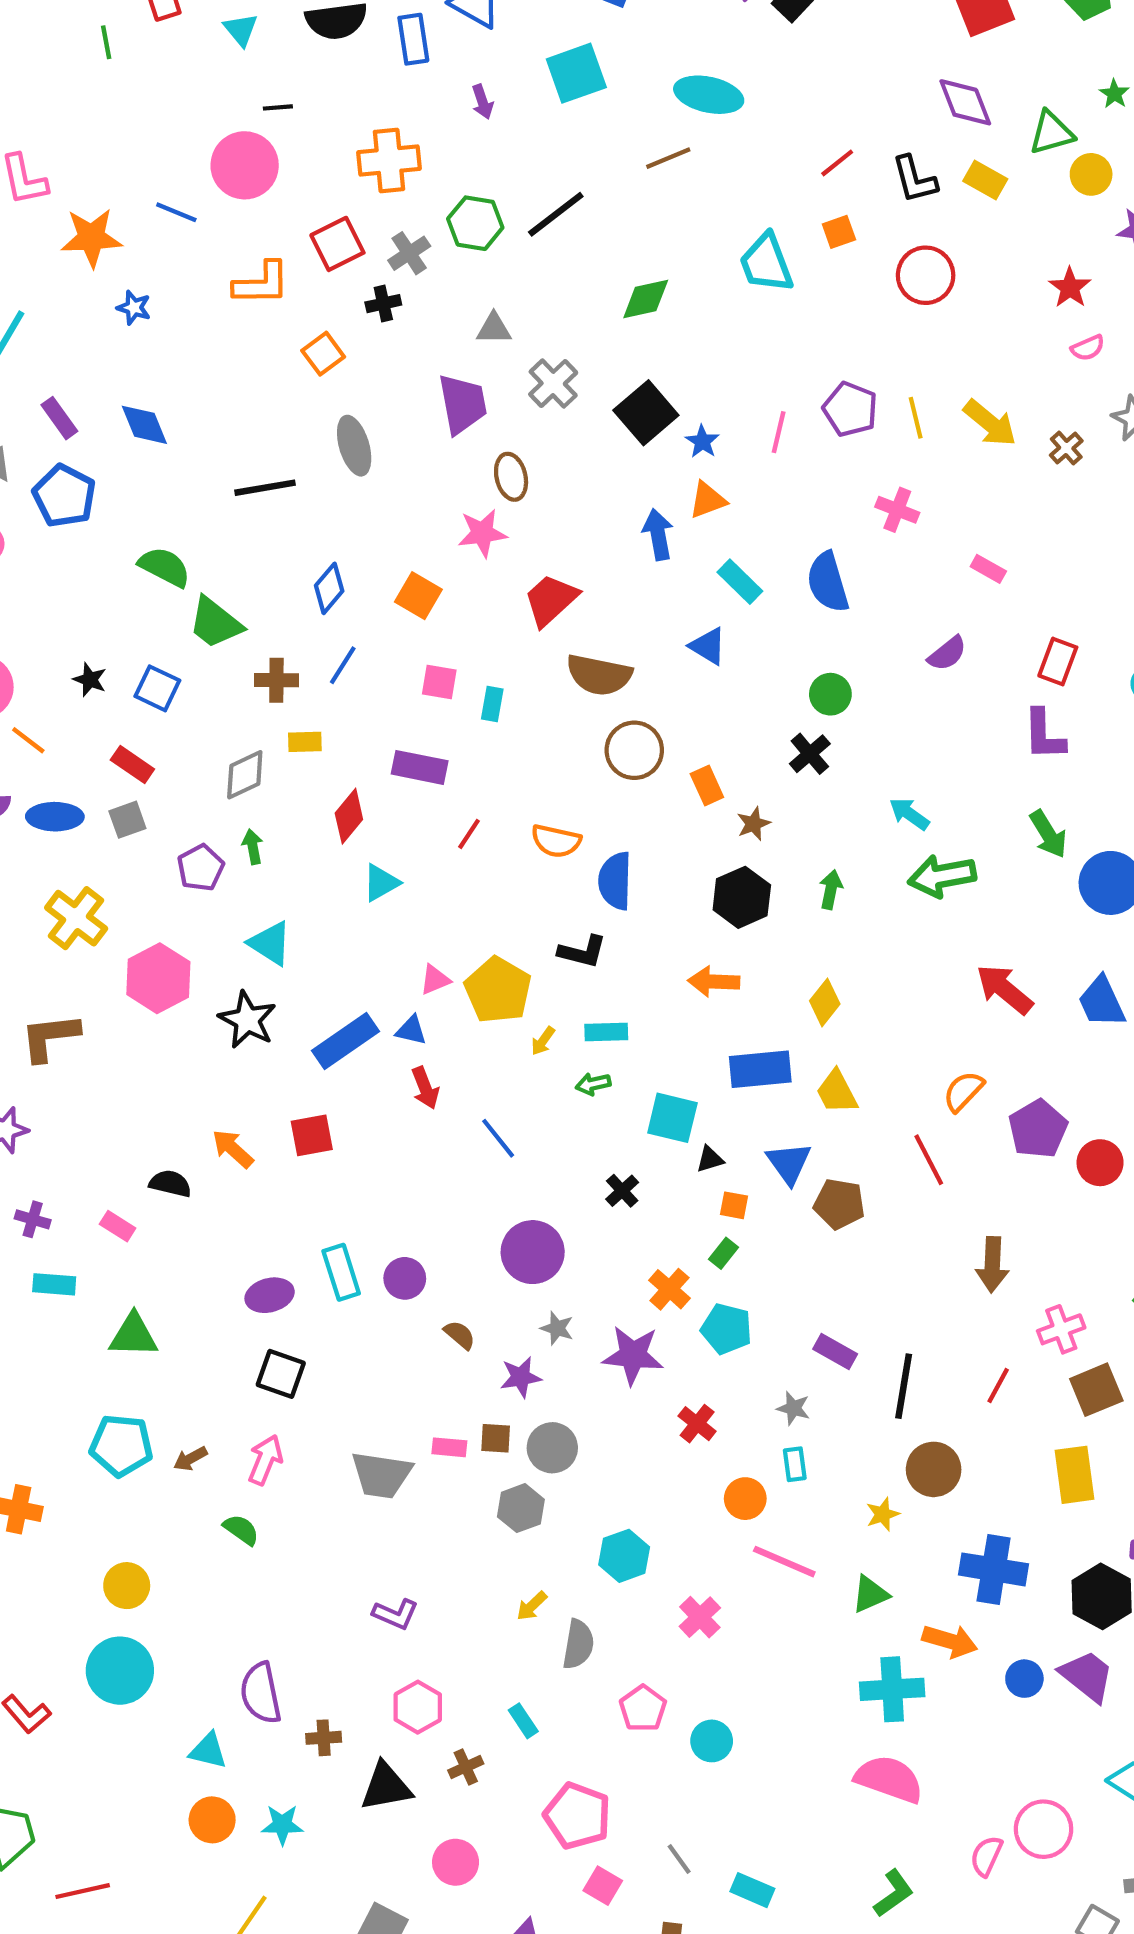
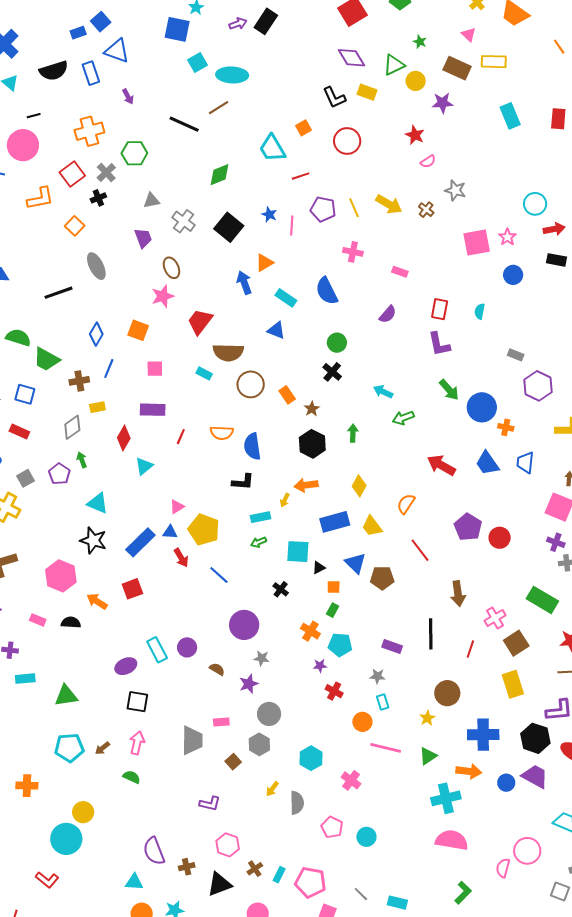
cyan square: (576, 73) -> (198, 62), moved, size x0.7
red line: (837, 163) -> (301, 176), moved, turned 30
black line: (556, 214) -> (184, 124), moved, turned 72
purple trapezoid: (463, 404) -> (143, 238), size x0.7
blue star: (702, 442) -> (269, 214), moved
cyan rectangle: (492, 704) -> (204, 373), moved, turned -63
gray square: (127, 820) -> (26, 478), moved
green arrow: (942, 876) -> (403, 418), size x0.7
pink hexagon: (158, 978) -> (61, 576), moved
yellow pentagon: (498, 990) -> (204, 530), moved
yellow arrow: (543, 1041) -> (285, 500), moved
orange semicircle: (963, 1091) -> (406, 504), moved
pink rectangle: (118, 1226) -> (38, 620), moved
purple star: (633, 1355) -> (320, 666), moved, size x0.5
black line: (904, 1386) -> (431, 634), moved
brown square: (496, 1438) -> (233, 762), moved, turned -35
gray trapezoid: (381, 1475) -> (192, 740), turned -88
cyan circle: (120, 1671) -> (66, 839), moved
cyan rectangle: (523, 1721) -> (279, 875), moved, turned 70

